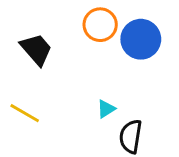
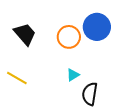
orange circle: (100, 25) -> (69, 37), moved

